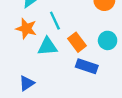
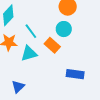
cyan circle: (108, 40) -> (64, 29), moved
blue rectangle: (87, 66) -> (75, 74), moved

